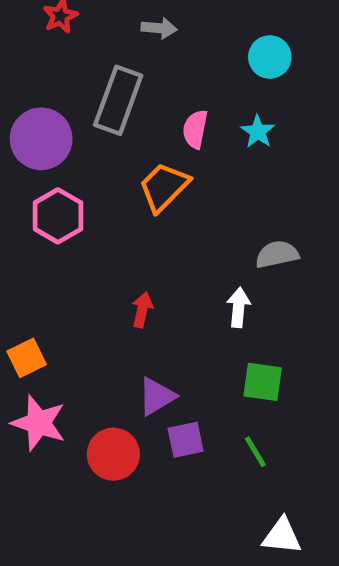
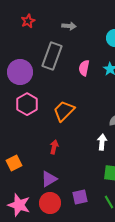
orange trapezoid: (164, 187) -> (64, 111), moved
red arrow: (142, 310) -> (54, 147), moved
purple triangle: (157, 396) -> (49, 179), moved
pink star: (39, 423) -> (19, 205), moved

